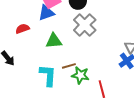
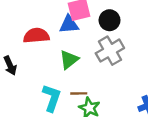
red semicircle: (22, 29) -> (36, 36), size x1.5
green triangle: (54, 41) -> (69, 60), turned -48

